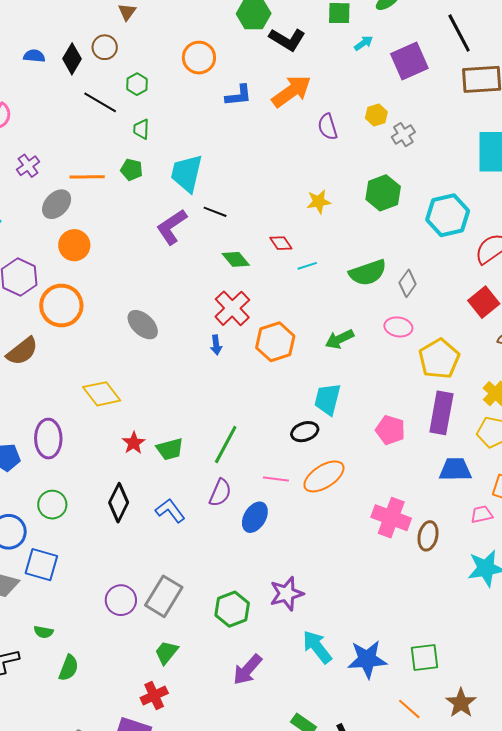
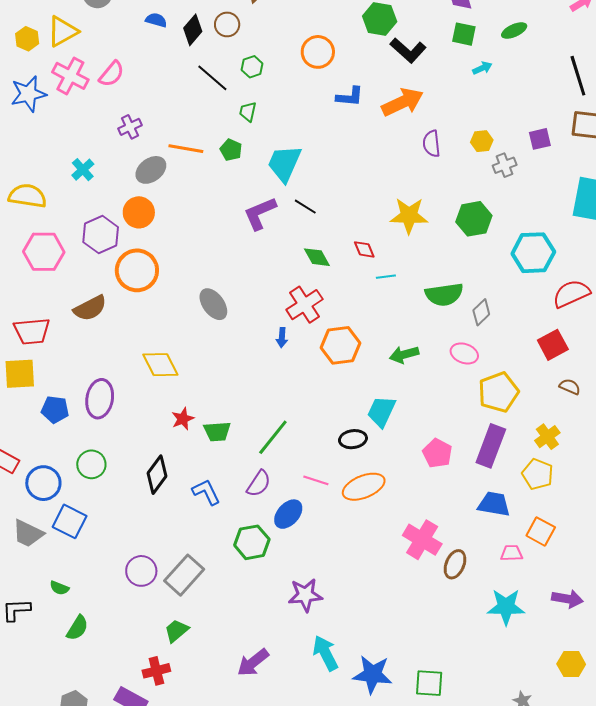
purple square: (409, 61) -> (540, 139), moved, size x0.6
yellow star: (319, 202) -> (409, 216), size x1.5
orange circle: (74, 245) -> (139, 212), moved
green hexagon: (232, 609) -> (252, 542), moved

